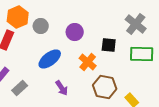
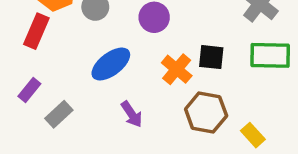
black square: (109, 45) -> (211, 57), moved

